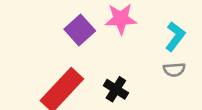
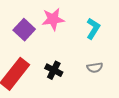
gray semicircle: (174, 70) -> (95, 68), moved

